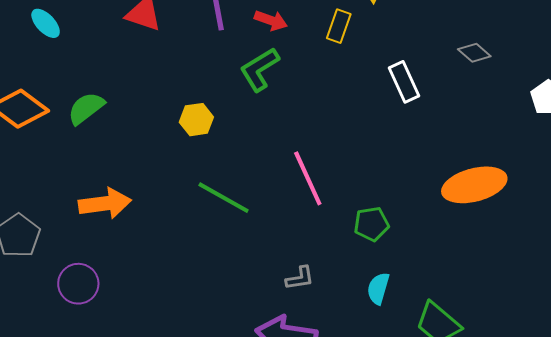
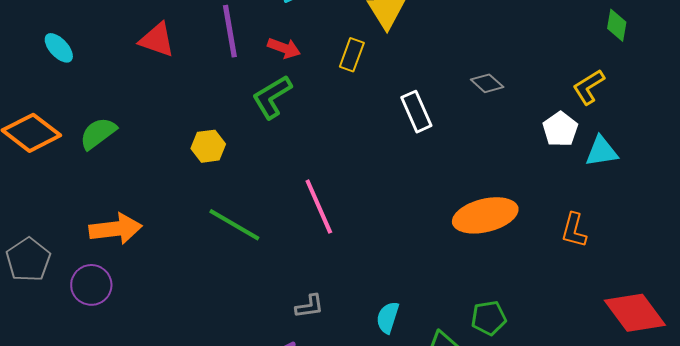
green pentagon: (371, 224) -> (489, 318), moved
purple circle: (78, 284) -> (91, 285), moved

